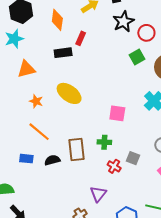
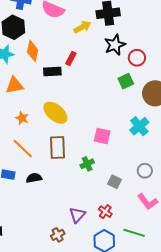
orange diamond: (57, 20) -> (33, 51), moved
green cross: (104, 142) -> (87, 164), turned -32
brown rectangle: (77, 149) -> (57, 148), moved
red cross: (114, 166) -> (105, 212), moved

